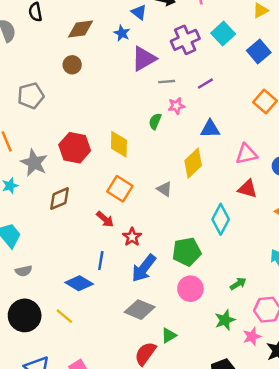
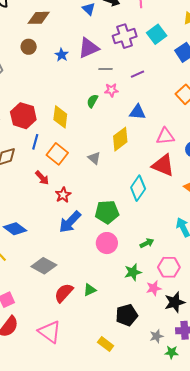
blue star: (122, 33) -> (62, 55), moved
red triangle: (248, 189) -> (163, 165), size x1.4
blue line: (101, 261) -> (35, 142), moved
gray diamond: (140, 310) -> (44, 266), moved
green triangle: (169, 335) -> (90, 290), moved

